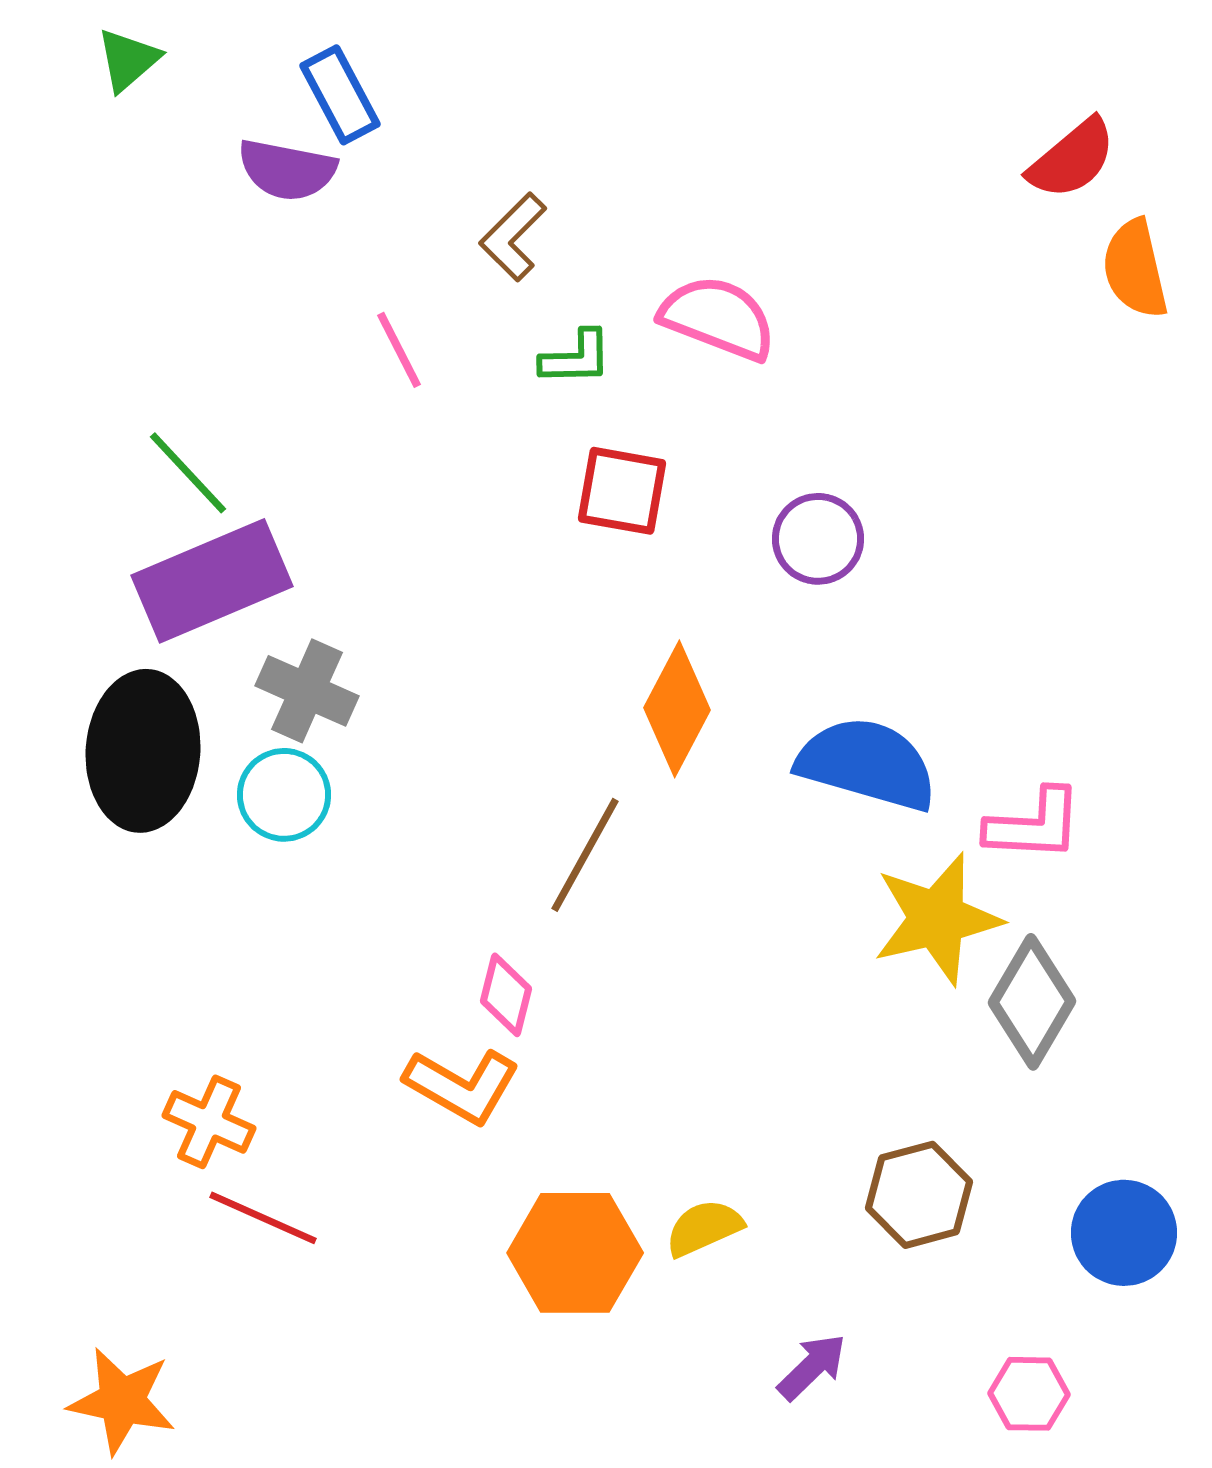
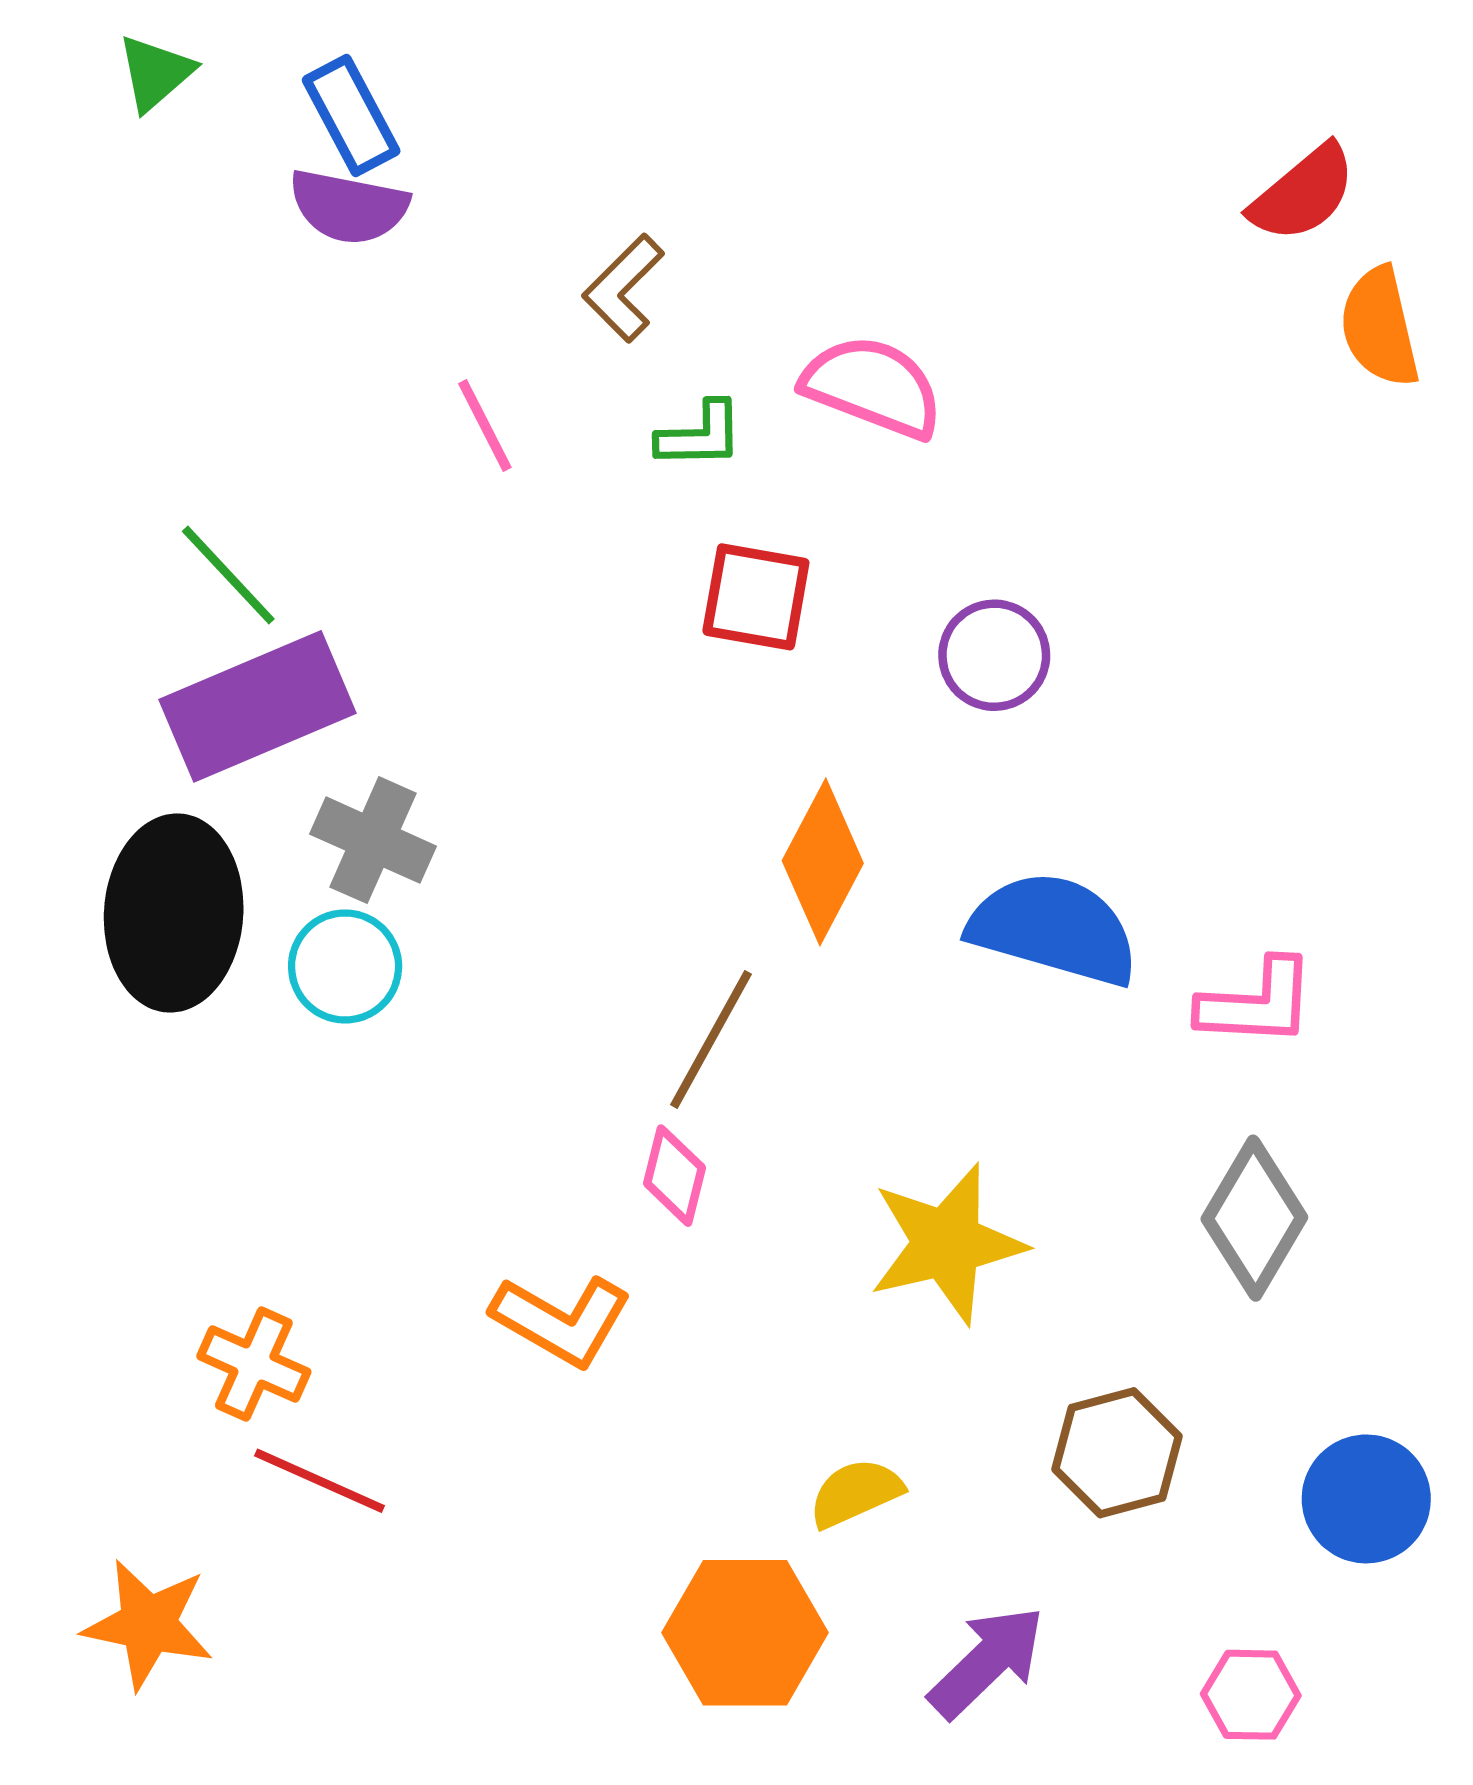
blue rectangle: (340, 95) -> (351, 115), moved
yellow star: (937, 919) -> (947, 1244), moved
pink diamond: (506, 995) -> (674, 1176), moved
orange hexagon: (575, 1253) -> (745, 1633), moved
purple arrow: (812, 1367) -> (987, 1662), size x1.4
orange star: (122, 1401) -> (148, 1624), moved

